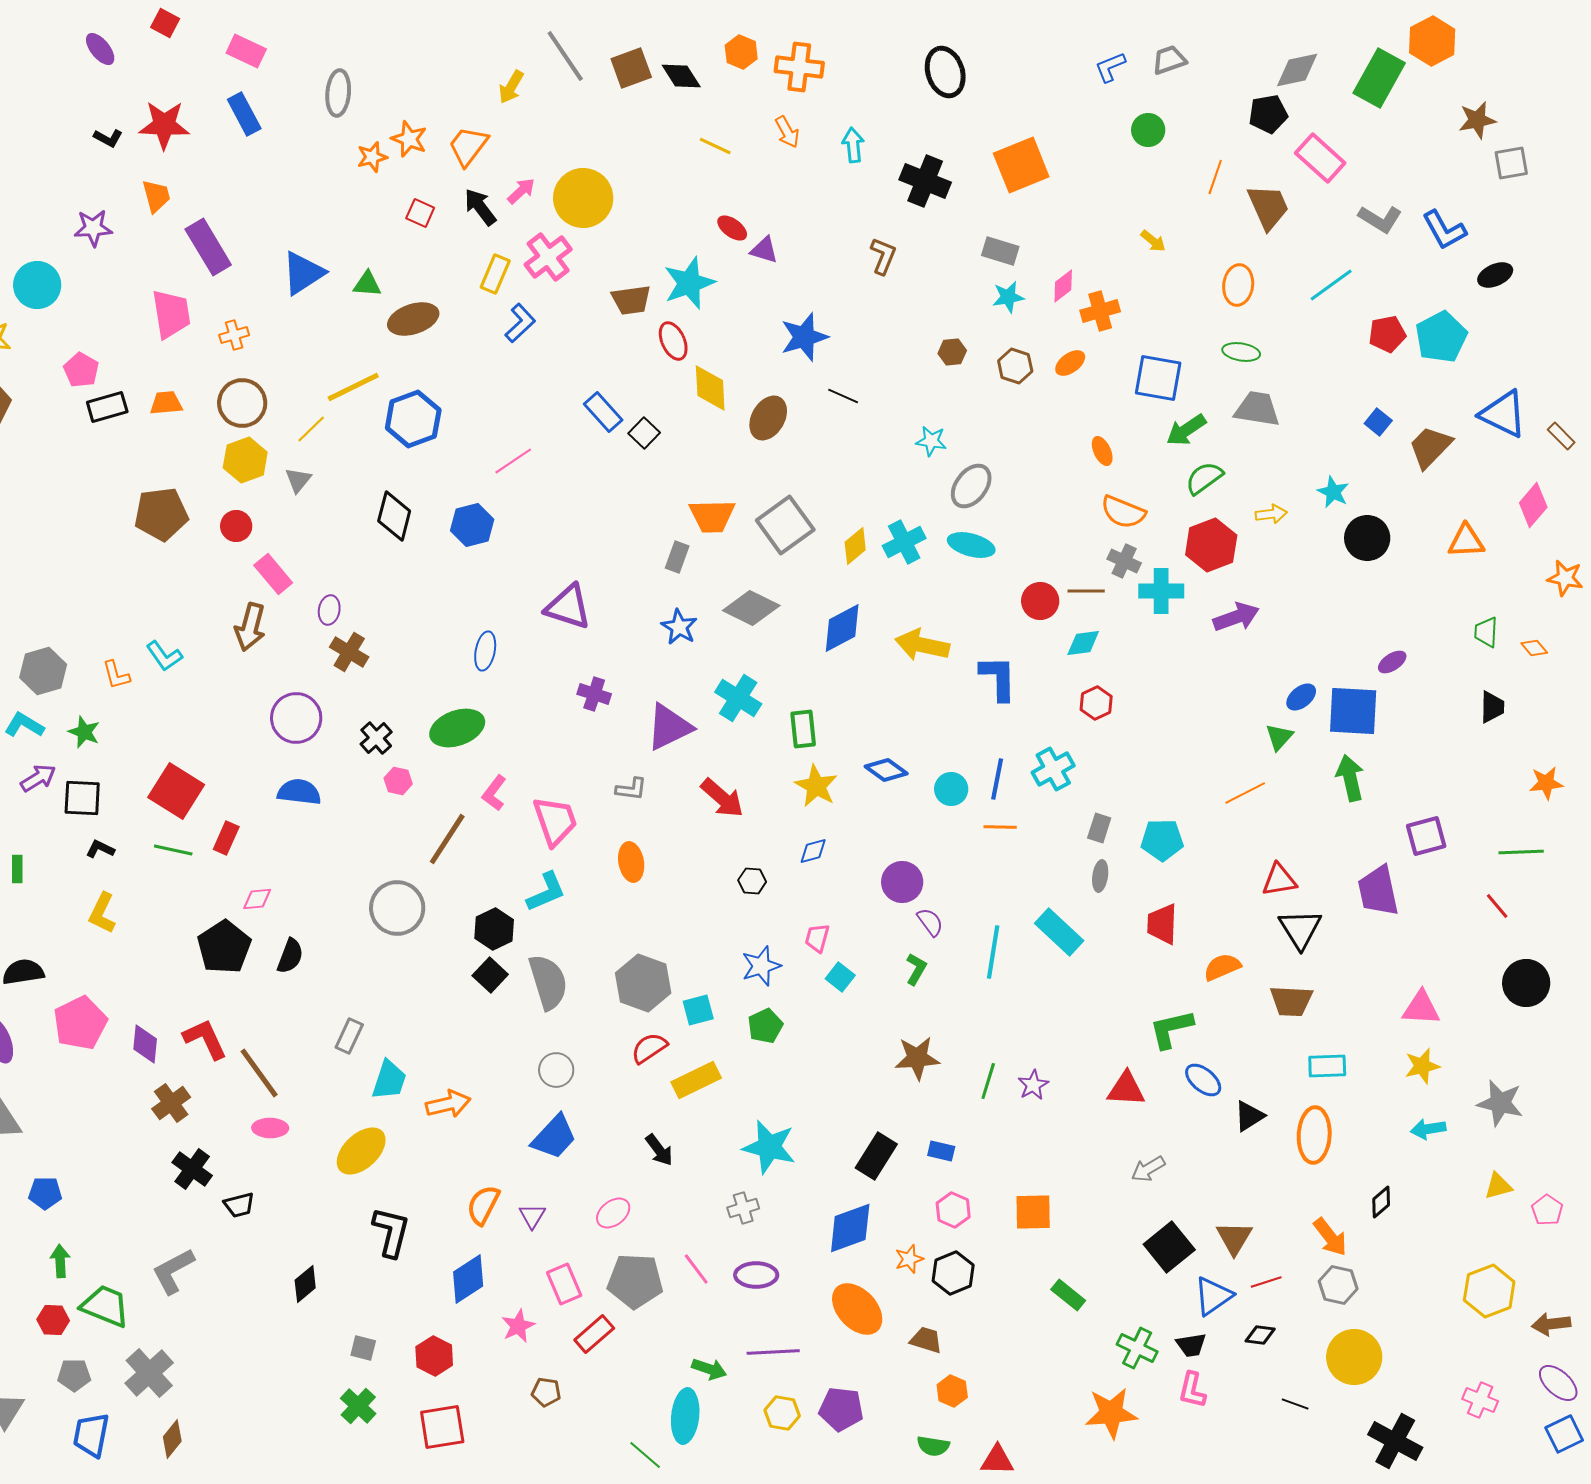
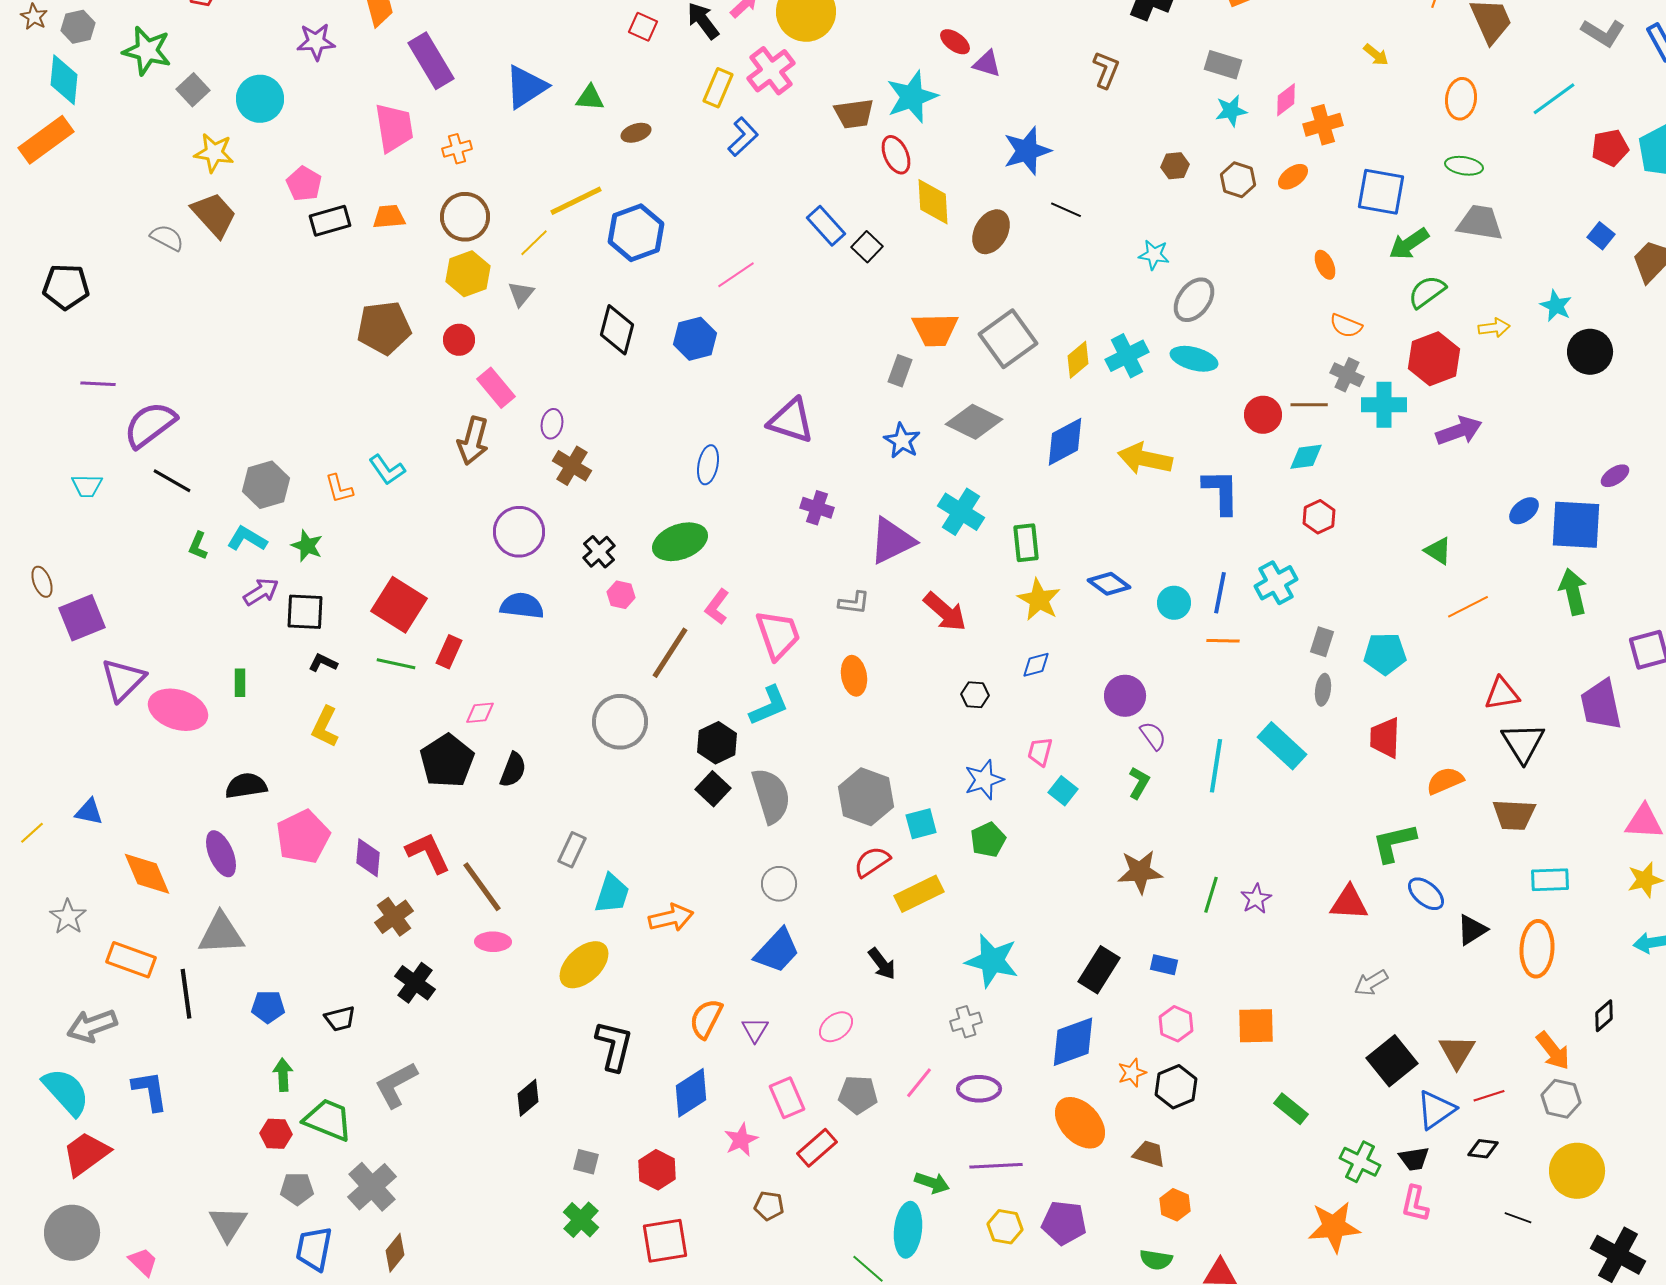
brown ellipse: (413, 319) -> (636, 133), size x0.6
orange semicircle: (1123, 512) -> (1346, 326), size x0.7
green triangle: (1279, 737) -> (1438, 551), moved, turned -40
black trapezoid: (239, 1205) -> (340, 1019), moved
pink line: (696, 1269) -> (919, 1083), turned 76
gray pentagon: (635, 1281) -> (858, 1095), size x0.7

